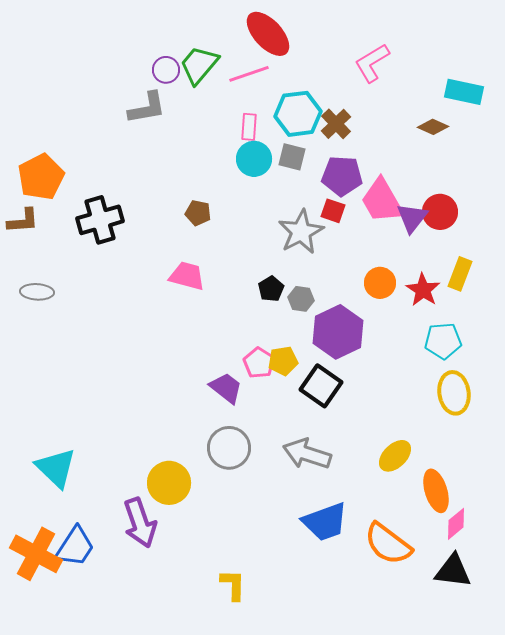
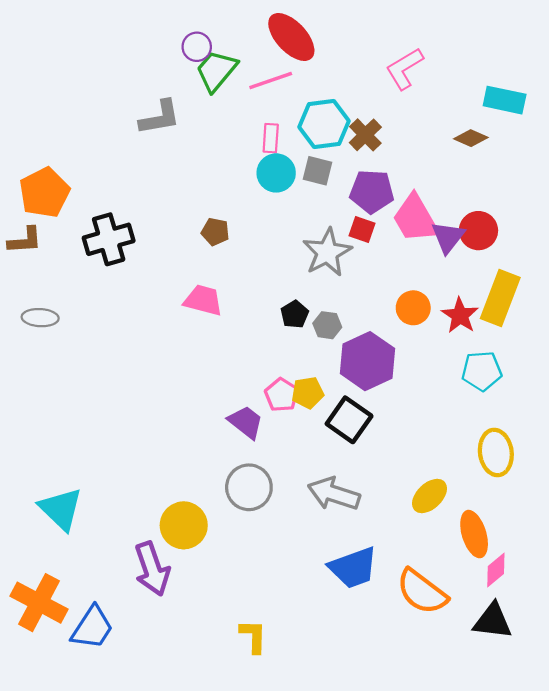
purple circle: (166, 70) -> (197, 47), moved
yellow rectangle: (460, 274) -> (500, 298), size x1.5
yellow ellipse: (454, 393) -> (496, 452), moved
blue trapezoid: (75, 547) -> (92, 628), moved

